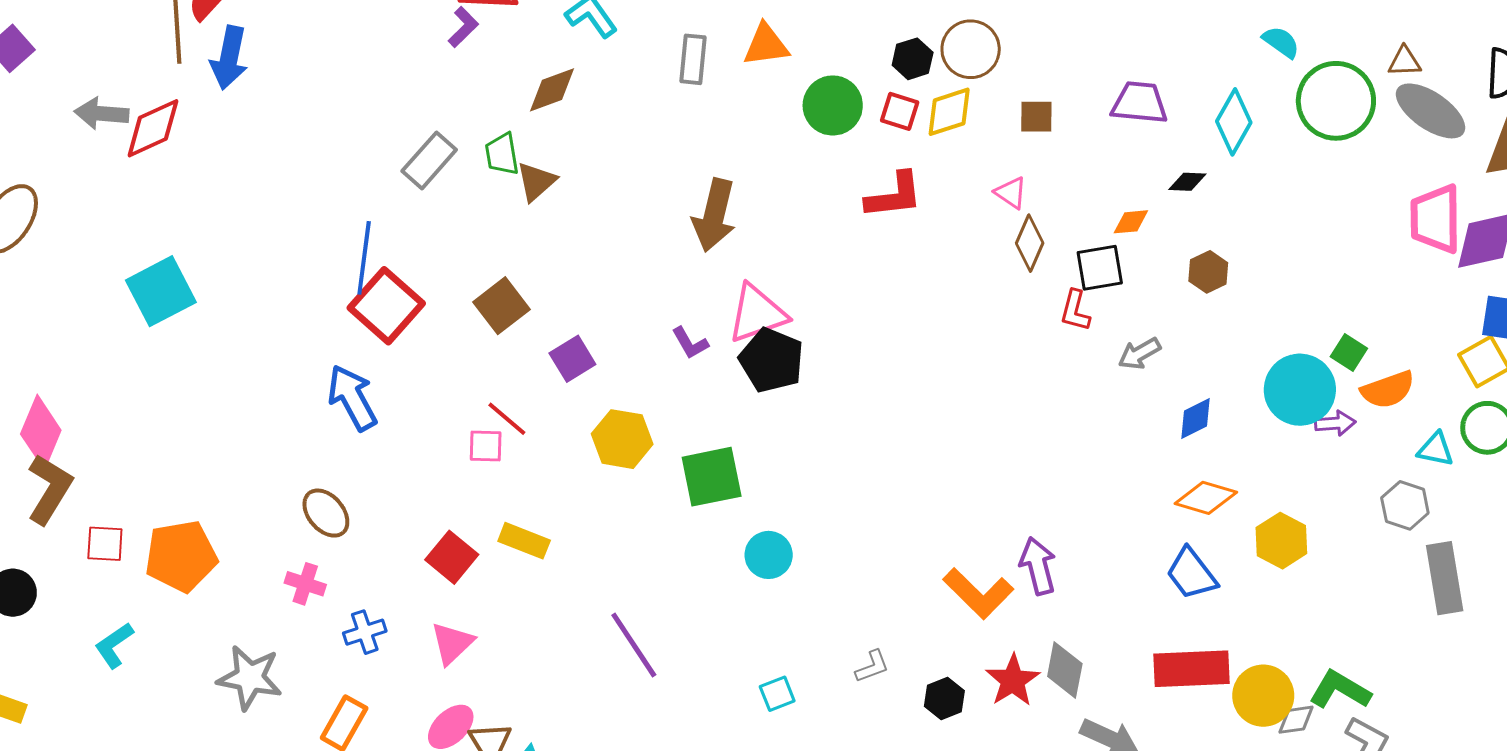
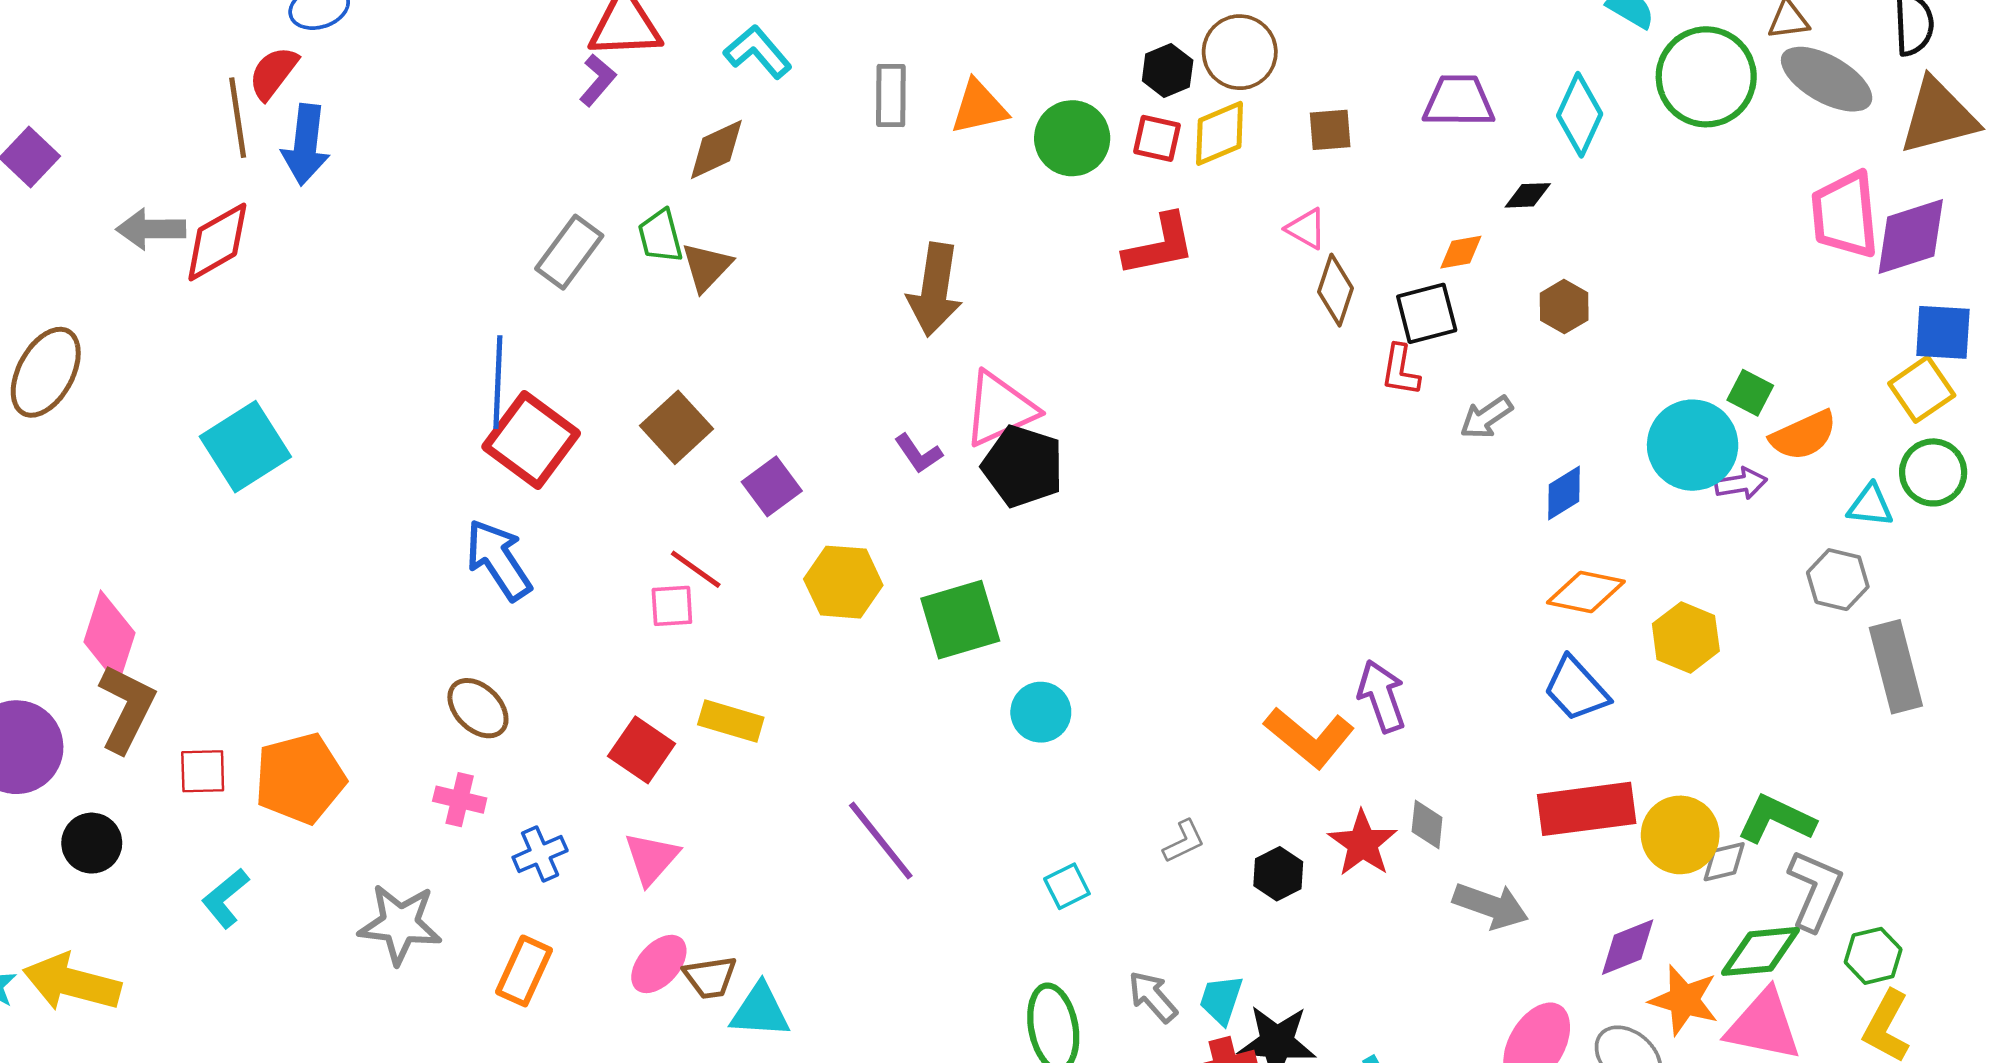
orange triangle: (766, 45) -> (979, 107), moved
gray diamond: (1065, 670) -> (1427, 825), size x0.7

